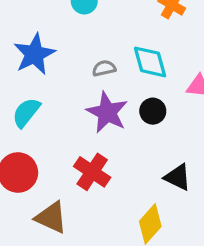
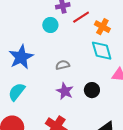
cyan diamond: (150, 62) -> (102, 51), moved
purple star: (107, 112) -> (65, 91), size x0.7

